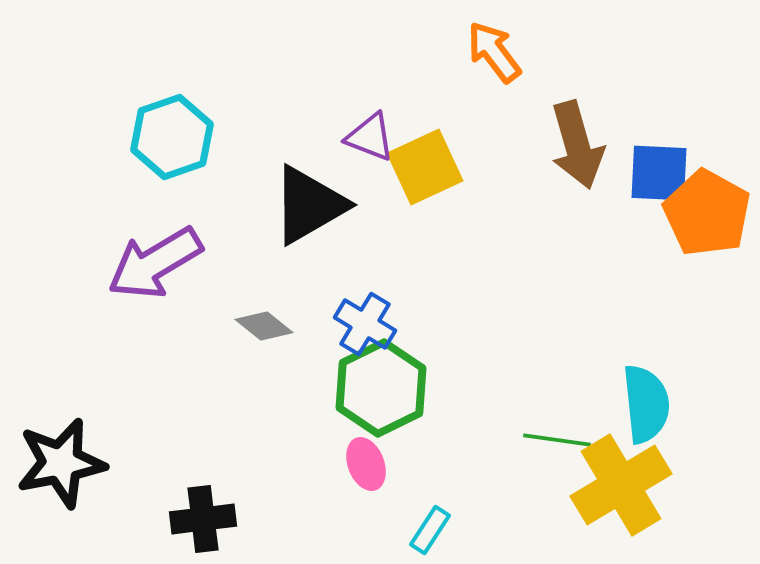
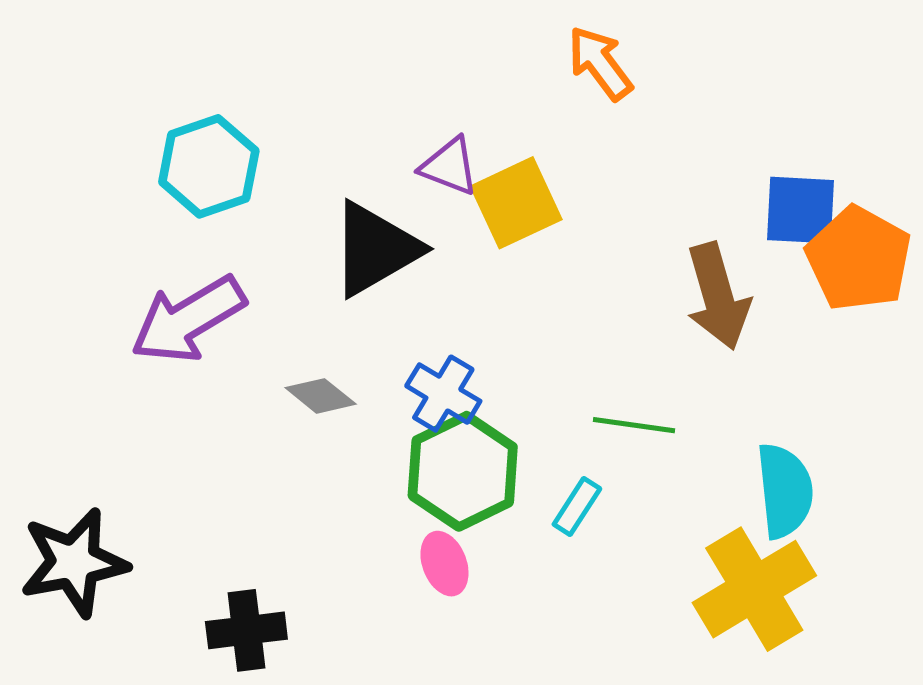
brown arrow: (577, 145) -> (718, 296), moved
green line: (557, 440) -> (634, 425), moved
cyan rectangle: (430, 530) -> (577, 506), moved

